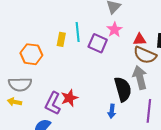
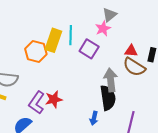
pink star: (115, 30) -> (103, 29), moved
yellow rectangle: (61, 39) -> (53, 40), size x1.6
orange hexagon: (31, 54) -> (36, 52), moved
gray arrow: (140, 78) -> (111, 80), moved

